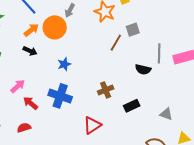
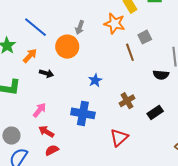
orange arrow: (31, 30) -> (30, 56), moved
brown line: (116, 43) -> (130, 52), turned -42
blue star: (64, 64) -> (95, 80), moved
red arrow: (31, 103) -> (46, 132), moved

